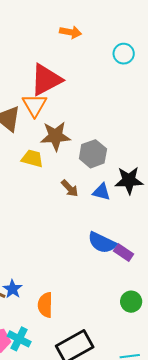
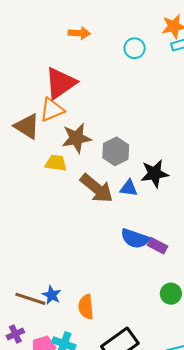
orange triangle: (34, 105) -> (52, 110), turned 44
brown arrow: (70, 188) -> (97, 188), size x1.8

